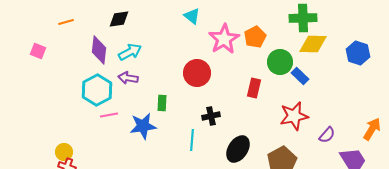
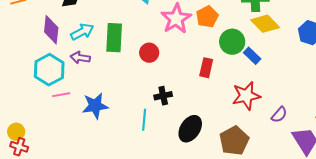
yellow diamond: (313, 44) -> (265, 24), turned 44
red circle: (197, 73) -> (149, 53), size x0.7
green rectangle: (162, 103) -> (114, 38), moved, size x1.8

